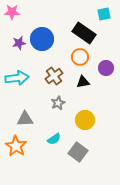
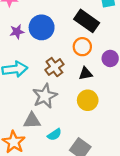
gray star: (58, 103) -> (45, 96), moved, size x1.6
gray triangle: (25, 119) -> (32, 121), moved
yellow circle: (85, 120) -> (88, 100), moved

